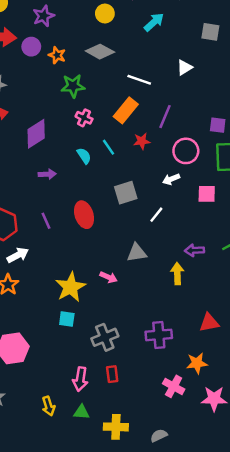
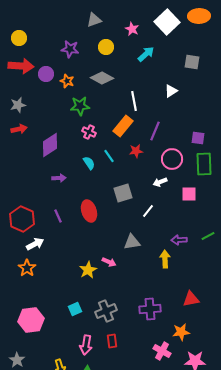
purple star: (44, 16) -> (70, 49), moved, turned 30
white line: (139, 80) -> (134, 101), turned 60
yellow star: (71, 287) -> (88, 270), moved, size x0.7
cyan square: (67, 319) -> (75, 309), moved, turned -32

